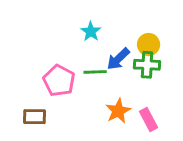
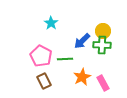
cyan star: (91, 32) -> (51, 23), moved
green line: (95, 72) -> (65, 59), moved
brown rectangle: (34, 117) -> (44, 81), moved, turned 63

